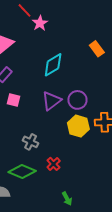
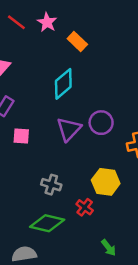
pink star: (40, 23) -> (47, 22), moved
orange rectangle: (97, 49) -> (77, 42), moved
yellow hexagon: (78, 126) -> (106, 182), moved

